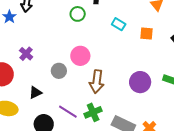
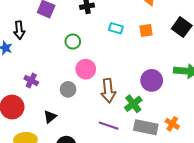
green circle: (78, 14) -> (73, 42), moved
purple line: (68, 112) -> (109, 126), moved
green cross: (93, 112) -> (133, 104), moved

